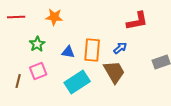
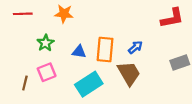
red L-shape: (137, 21) -> (172, 18), moved

